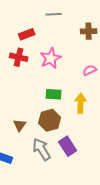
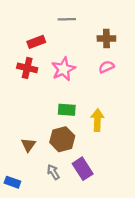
pink semicircle: (90, 70) -> (106, 67), moved
gray arrow: (42, 149) -> (53, 172), size x0.6

